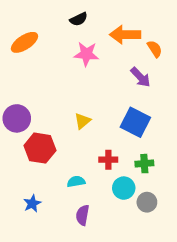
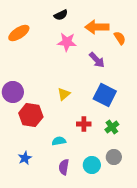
purple arrow: (140, 77) -> (97, 60), moved
green cross: (144, 164) -> (112, 127), turned -32
cyan circle: (124, 188) -> (92, 165), moved

